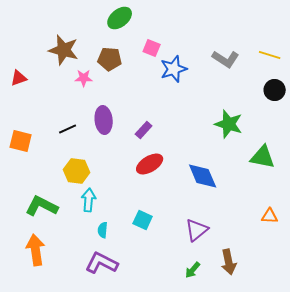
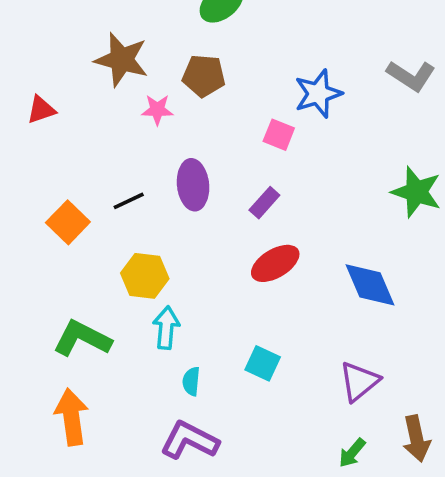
pink square: (152, 48) -> (279, 135), moved
orange square: (21, 141) -> (68, 222), moved, turned 30

